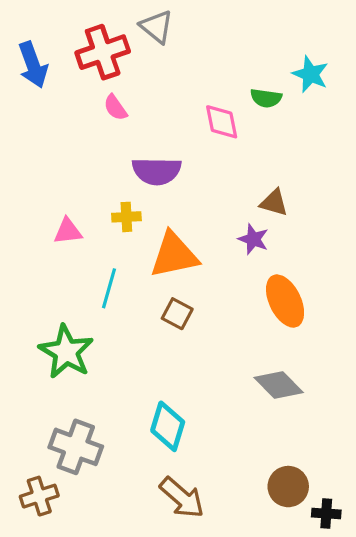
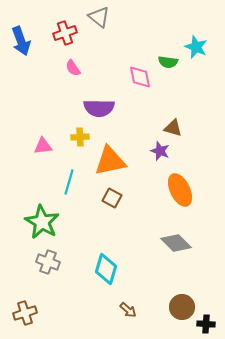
red cross: (103, 52) -> (65, 33), size x0.7
gray cross: (76, 447) -> (48, 262), moved, size x0.7
brown arrow: (182, 498) -> (128, 310), moved, size x0.6

